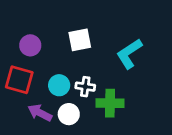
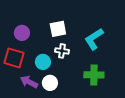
white cross: (85, 87) -> (62, 51), moved
green cross: (110, 103) -> (94, 75), moved

